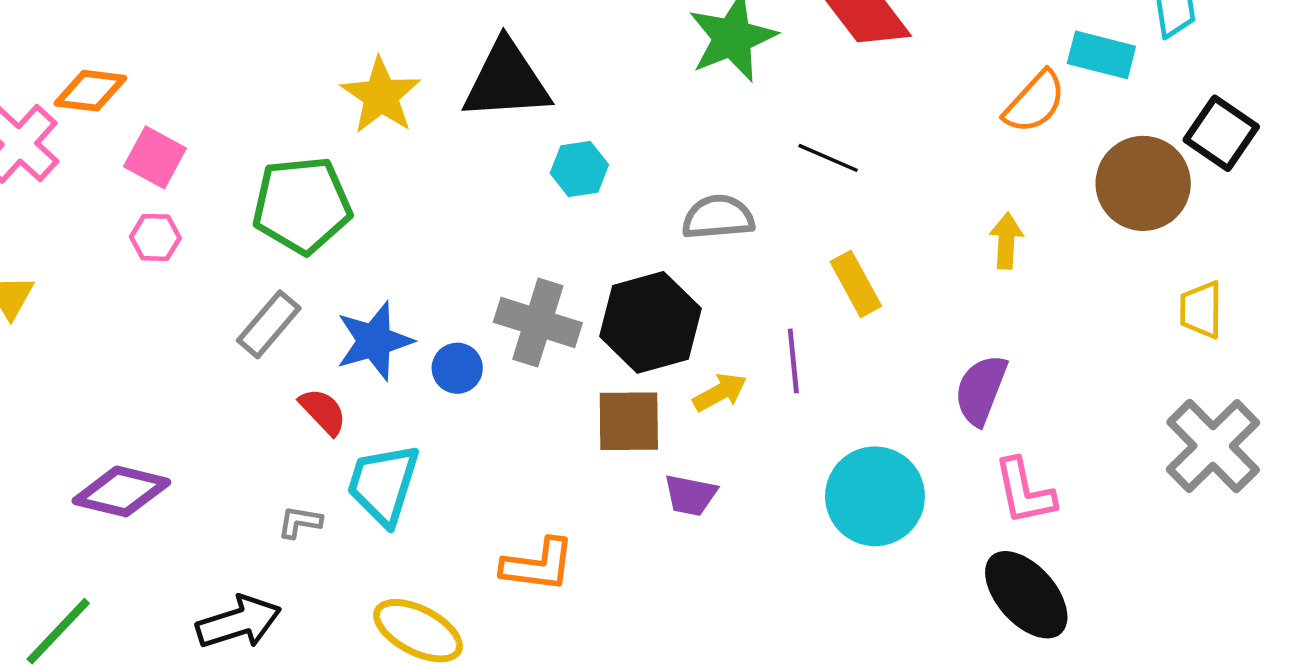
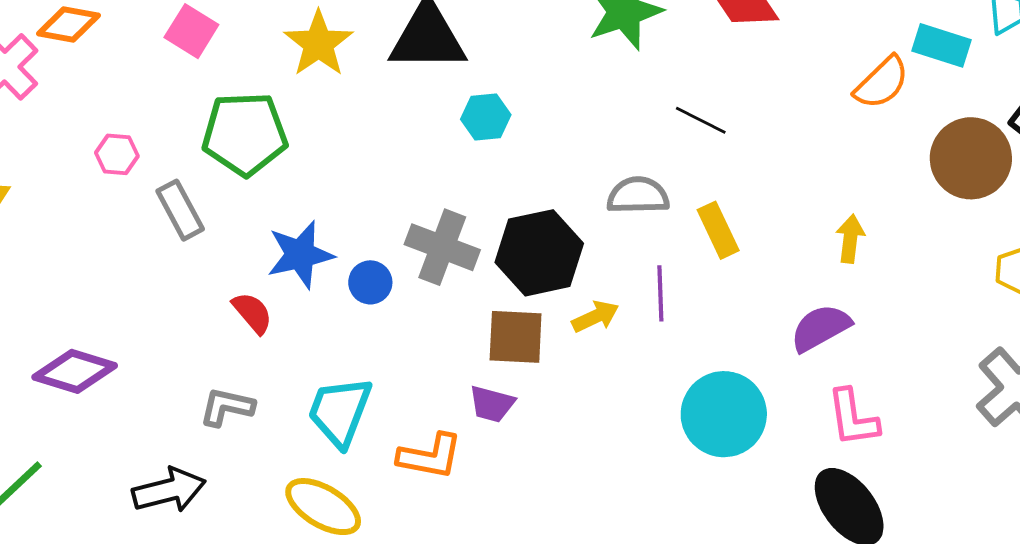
pink square: (155, 157) -> (191, 31), moved
gray semicircle: (718, 217) -> (638, 195), moved
yellow arrow: (1006, 241) -> (850, 239), moved
gray rectangle: (269, 324) -> (180, 210), moved, turned -72
purple semicircle: (981, 390) -> (820, 328), turned 36
cyan trapezoid: (383, 484) -> (340, 412), moved
purple trapezoid: (690, 495) -> (492, 404), moved
gray L-shape: (300, 522) -> (227, 407), size x1.4

